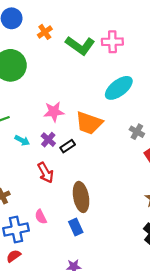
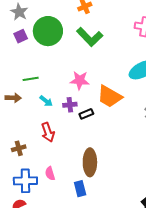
green L-shape: (80, 45) -> (90, 37), moved
purple cross: (48, 140) -> (70, 105), turned 32
red arrow: (46, 173) -> (48, 132), moved

